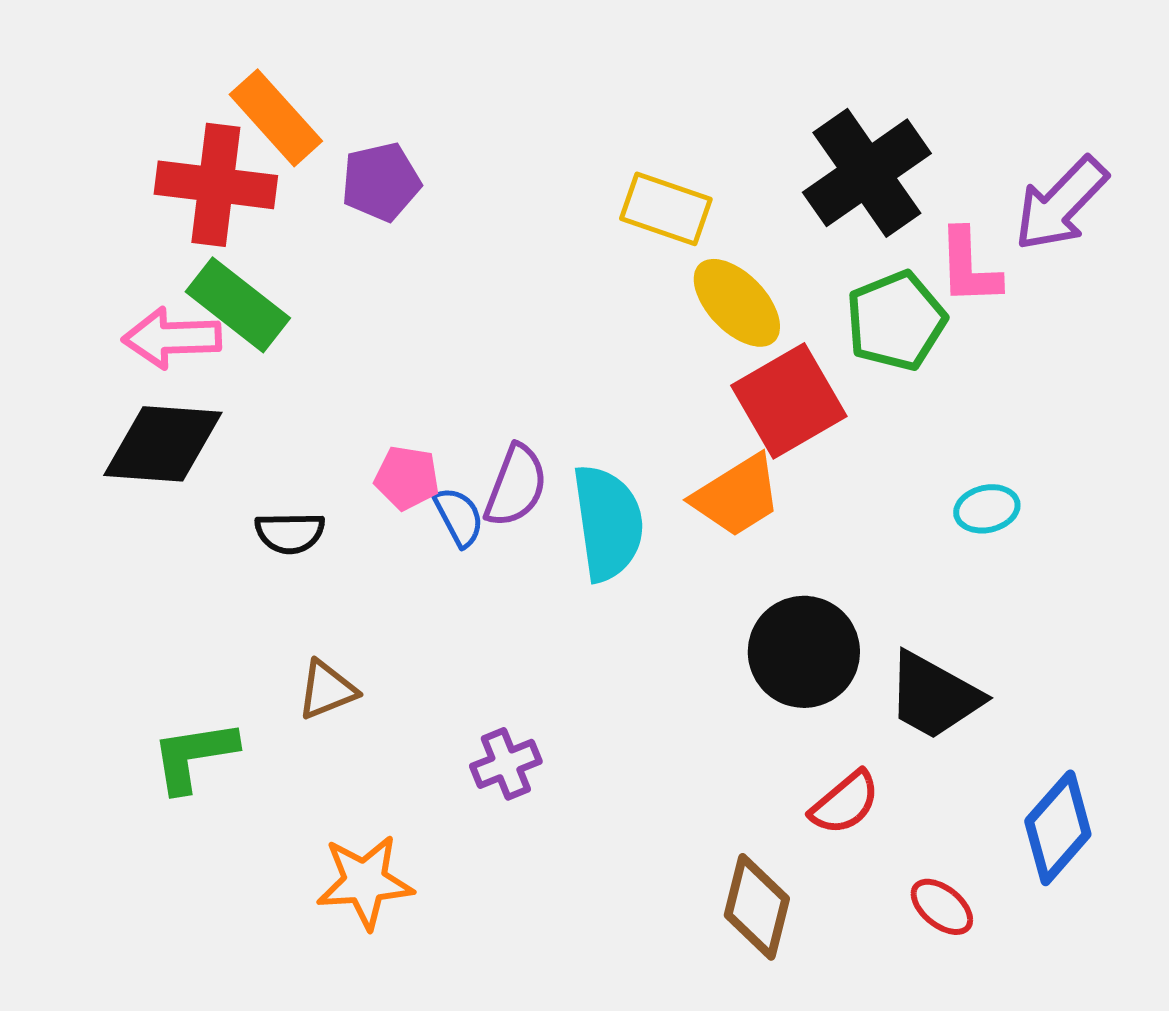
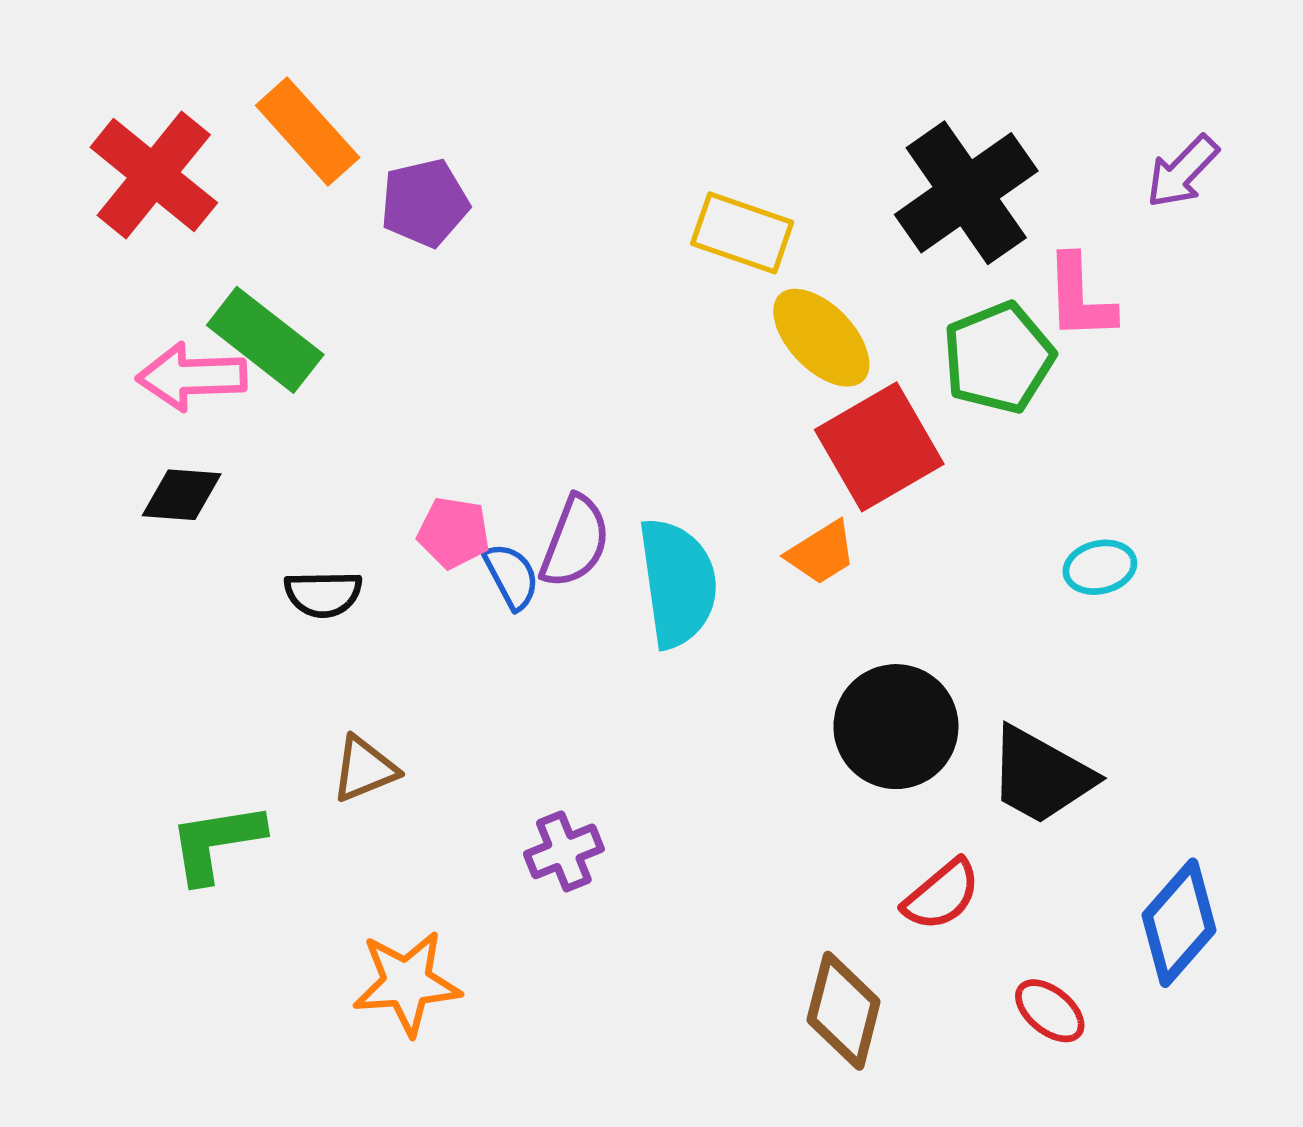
red cross: (216, 185) -> (154, 175), moved, turned 32
purple arrow: (1061, 204) -> (1182, 172), moved, size x0.7
black diamond: (163, 444) -> (182, 495), size x0.6
orange trapezoid: (737, 496) -> (821, 553), size x0.7

